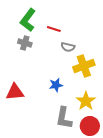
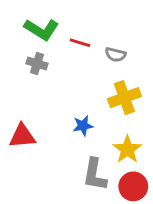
green L-shape: (28, 20) -> (41, 29), turned -95
gray semicircle: (68, 47) -> (116, 55), moved

